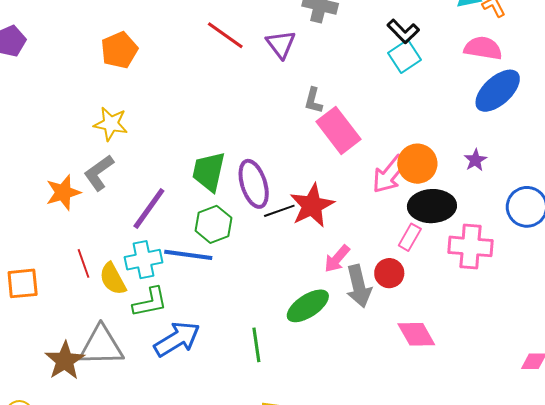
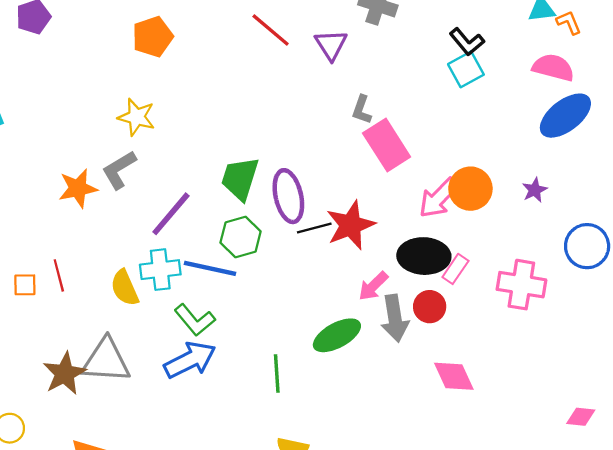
black ellipse: (432, 206) -> (424, 256), moved
red line: (83, 263) -> (59, 275), moved
orange square: (23, 283) -> (25, 285), size x0.7
green L-shape: (150, 302) -> (195, 320), moved, turned 57

